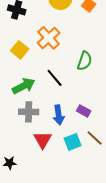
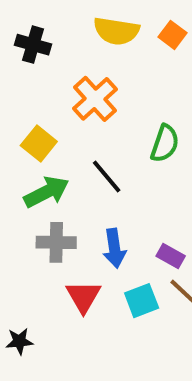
yellow square: (20, 50) -> (39, 143), moved
purple rectangle: (84, 111) -> (171, 256), moved

